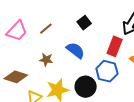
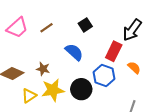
brown star: (46, 60) -> (43, 69), moved

